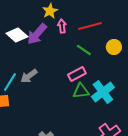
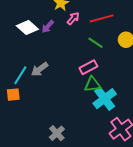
pink arrow: (62, 26) -> (73, 18), turned 48
purple arrow: (37, 34) -> (48, 27), size x0.6
cyan cross: (103, 92) -> (105, 99), moved

